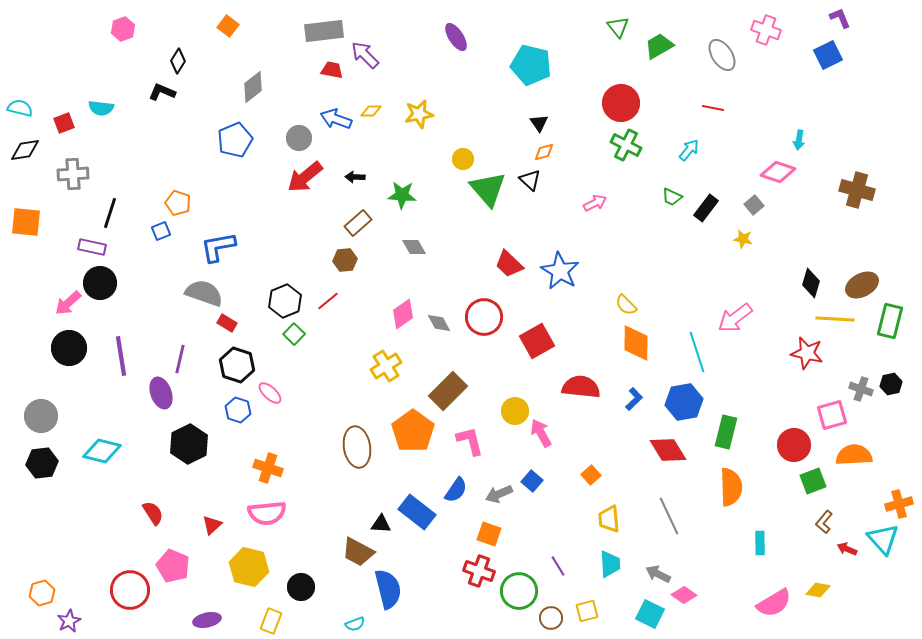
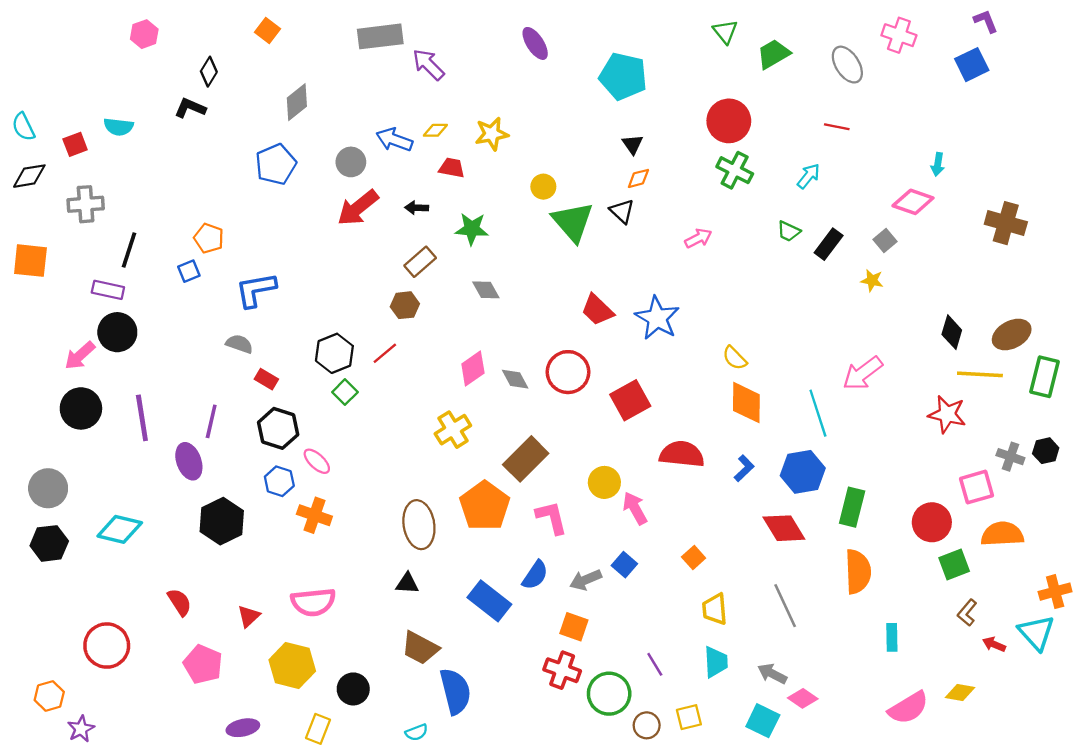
red trapezoid: (332, 70) -> (452, 168), moved
cyan semicircle: (20, 108) -> (23, 127), turned -130
gray semicircle: (204, 293) -> (239, 344), size x0.6
orange cross: (268, 468) -> (314, 515), moved
black triangle: (381, 524) -> (407, 583), moved
red circle: (130, 590) -> (107, 646), moved

